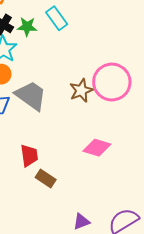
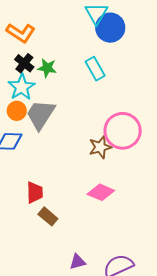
cyan rectangle: (57, 18) -> (95, 69), moved
brown star: (81, 90) -> (100, 147), moved
gray trapezoid: (31, 96) -> (41, 115), moved, turned -100

